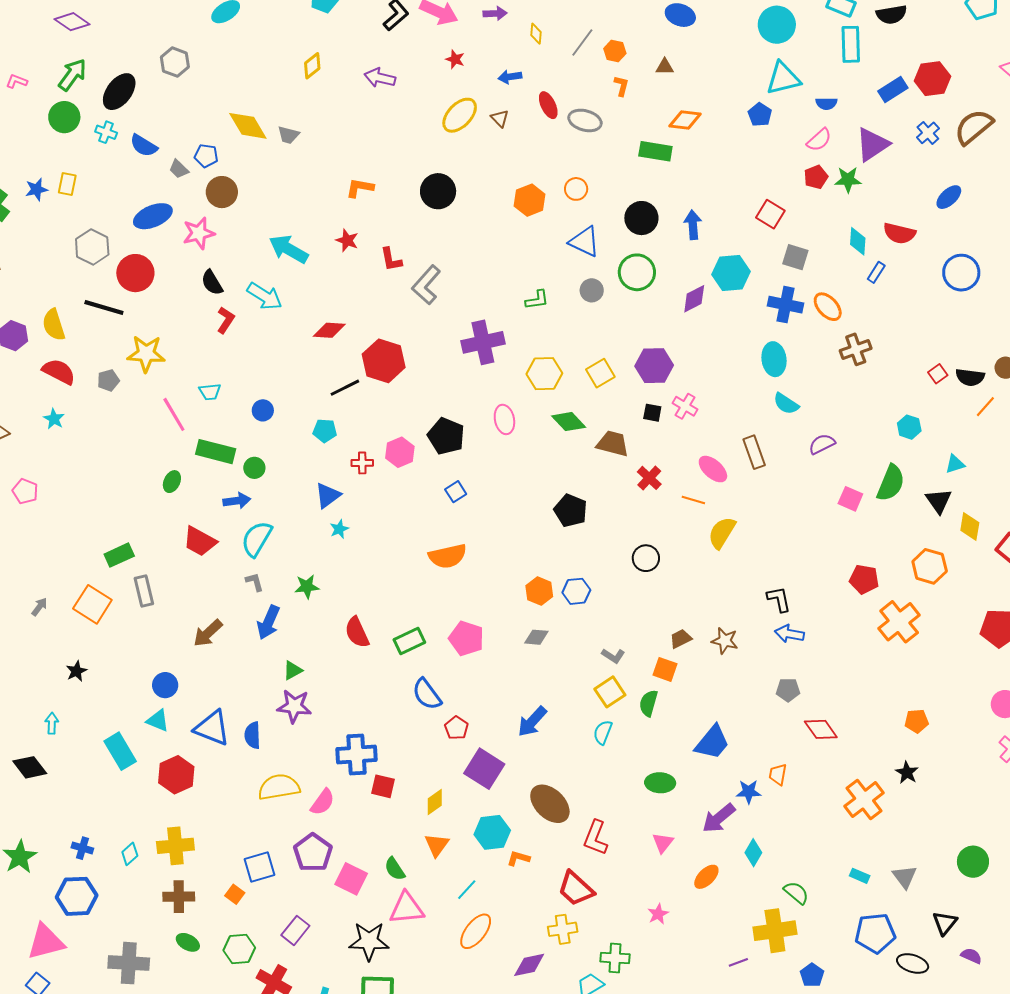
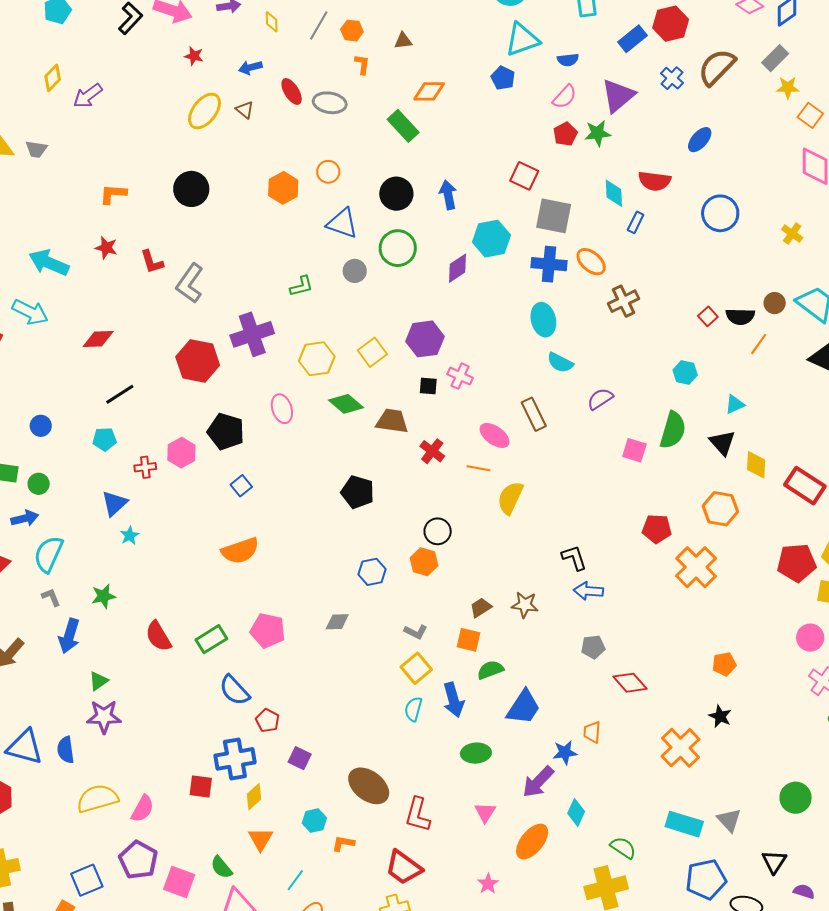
purple arrow: (380, 78) -> (88, 96), moved, turned -44
green rectangle: (655, 151) -> (403, 126), turned 44
gray square: (795, 257) -> (554, 216), size x1.4
red hexagon: (384, 361) -> (198, 361), moved
orange hexagon: (539, 591) -> (424, 562), moved
green semicircle: (648, 703) -> (490, 670), moved, turned 60
blue arrow: (532, 721) -> (454, 700), moved, turned -52
blue cross: (356, 755) -> (235, 759), moved
purple square: (484, 769) -> (300, 758), size x0.6
cyan hexagon: (492, 832) -> (314, 821), size x0.7
cyan rectangle: (860, 876) -> (684, 824), size x1.8
orange ellipse: (706, 877) -> (532, 842), size x1.4

